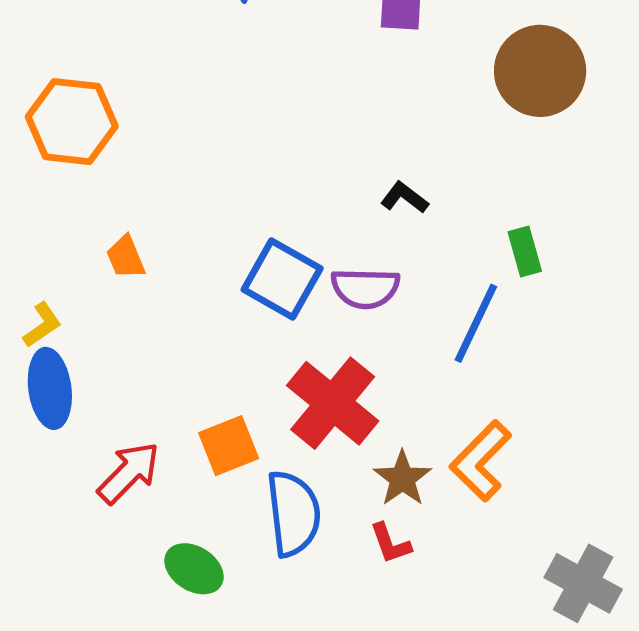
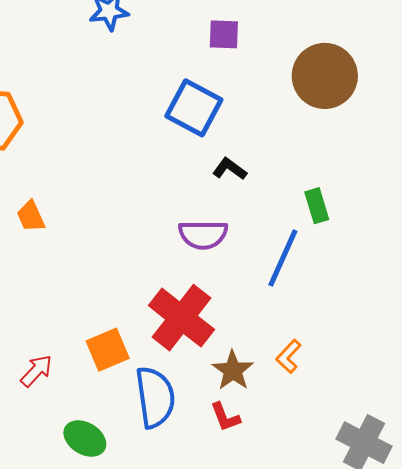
blue square: (282, 279) -> (194, 108), moved
orange L-shape: (481, 461) -> (289, 356), size x0.6
red arrow: (129, 473) -> (36, 371), size x0.7

